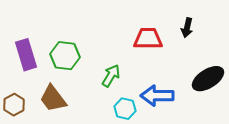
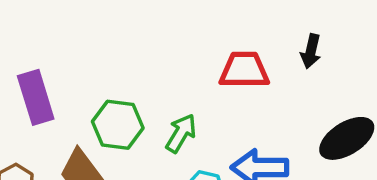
green hexagon: (65, 56) -> (118, 125), moved

